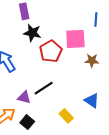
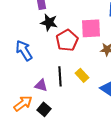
black line: (44, 88) -> (60, 76), turned -60
yellow rectangle: (66, 116) -> (82, 75), moved

